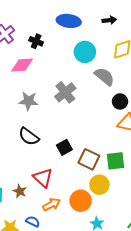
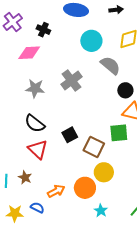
green square: (115, 161) -> (119, 133), moved
red triangle: (43, 178) -> (38, 149), moved

